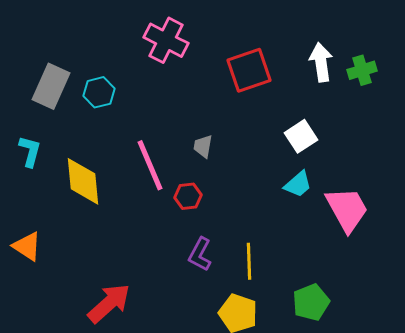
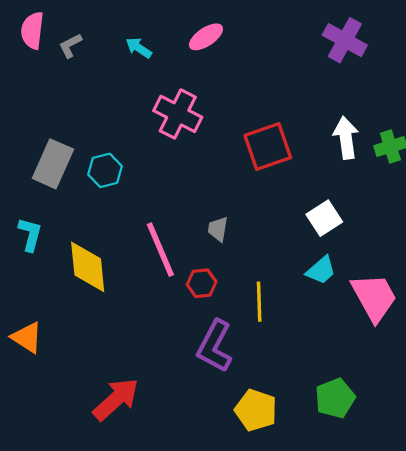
purple L-shape: (200, 254) -> (215, 346), size x1.4
yellow line: (249, 261) -> (259, 302), moved

